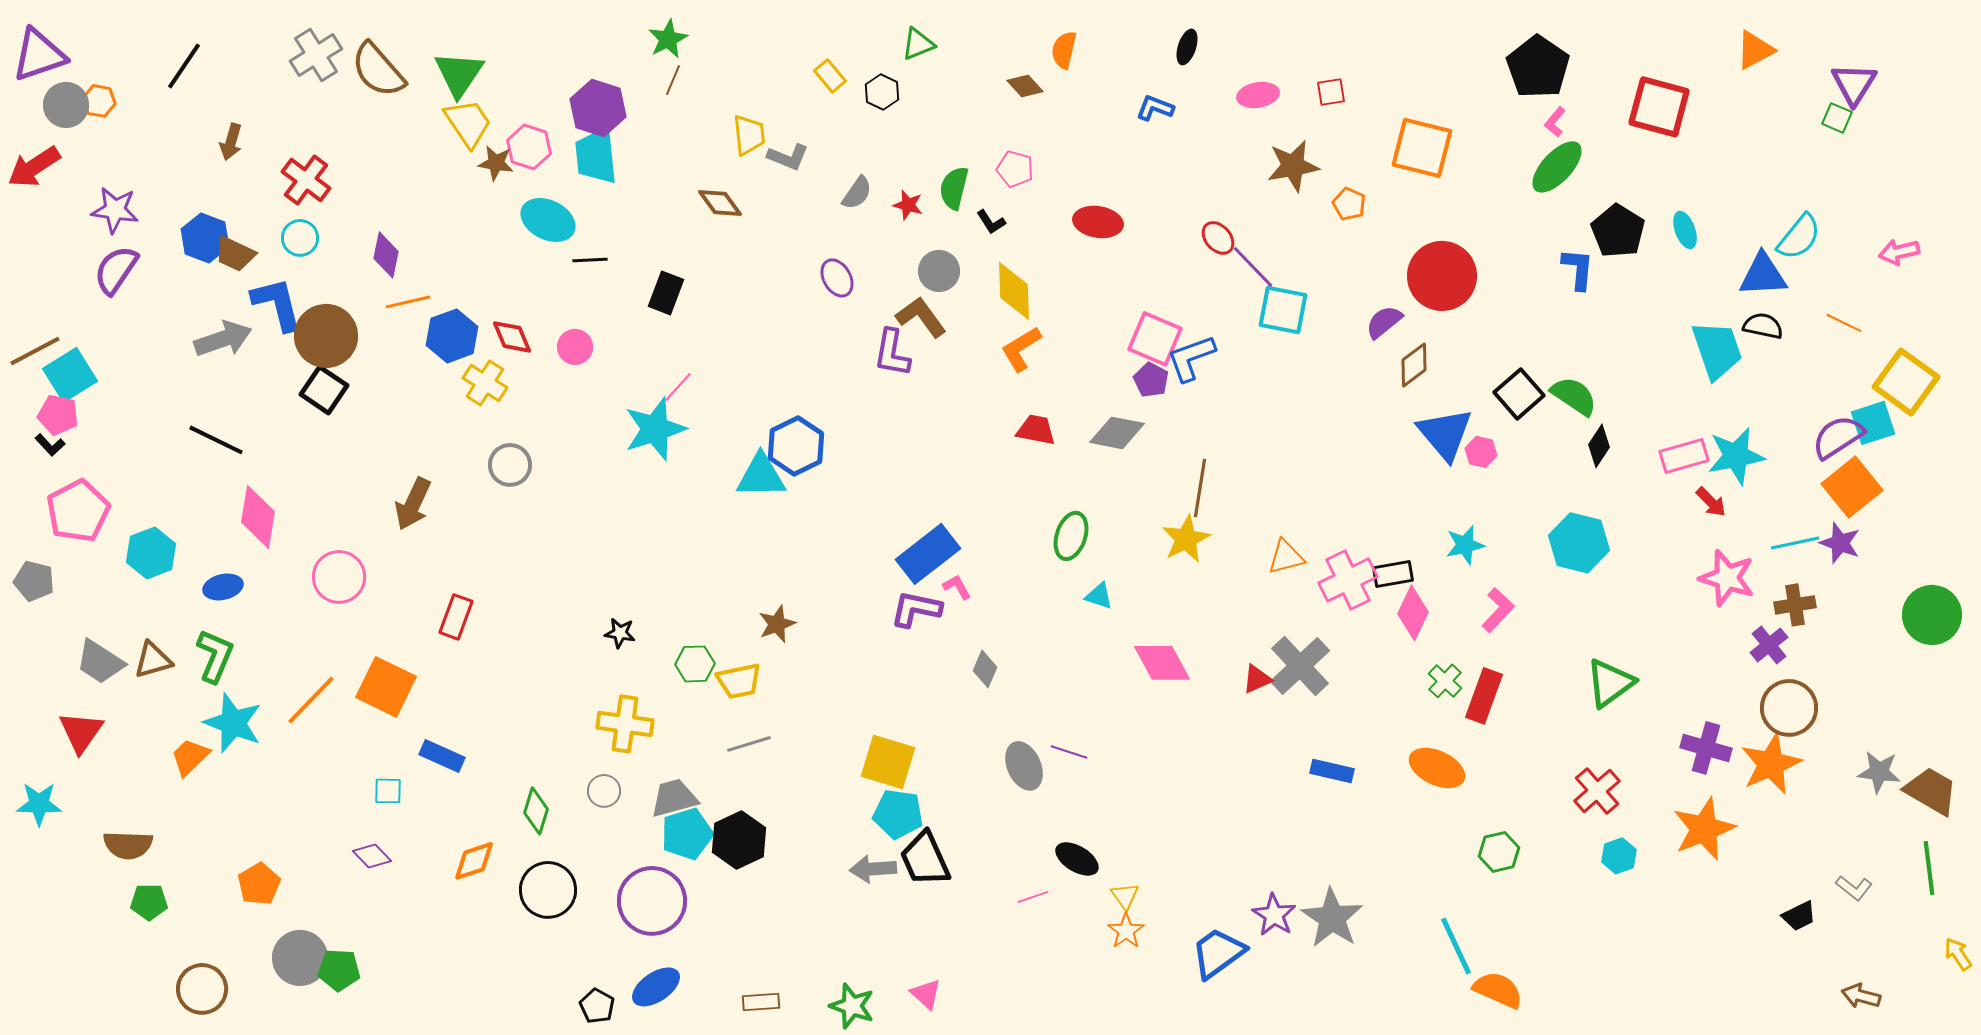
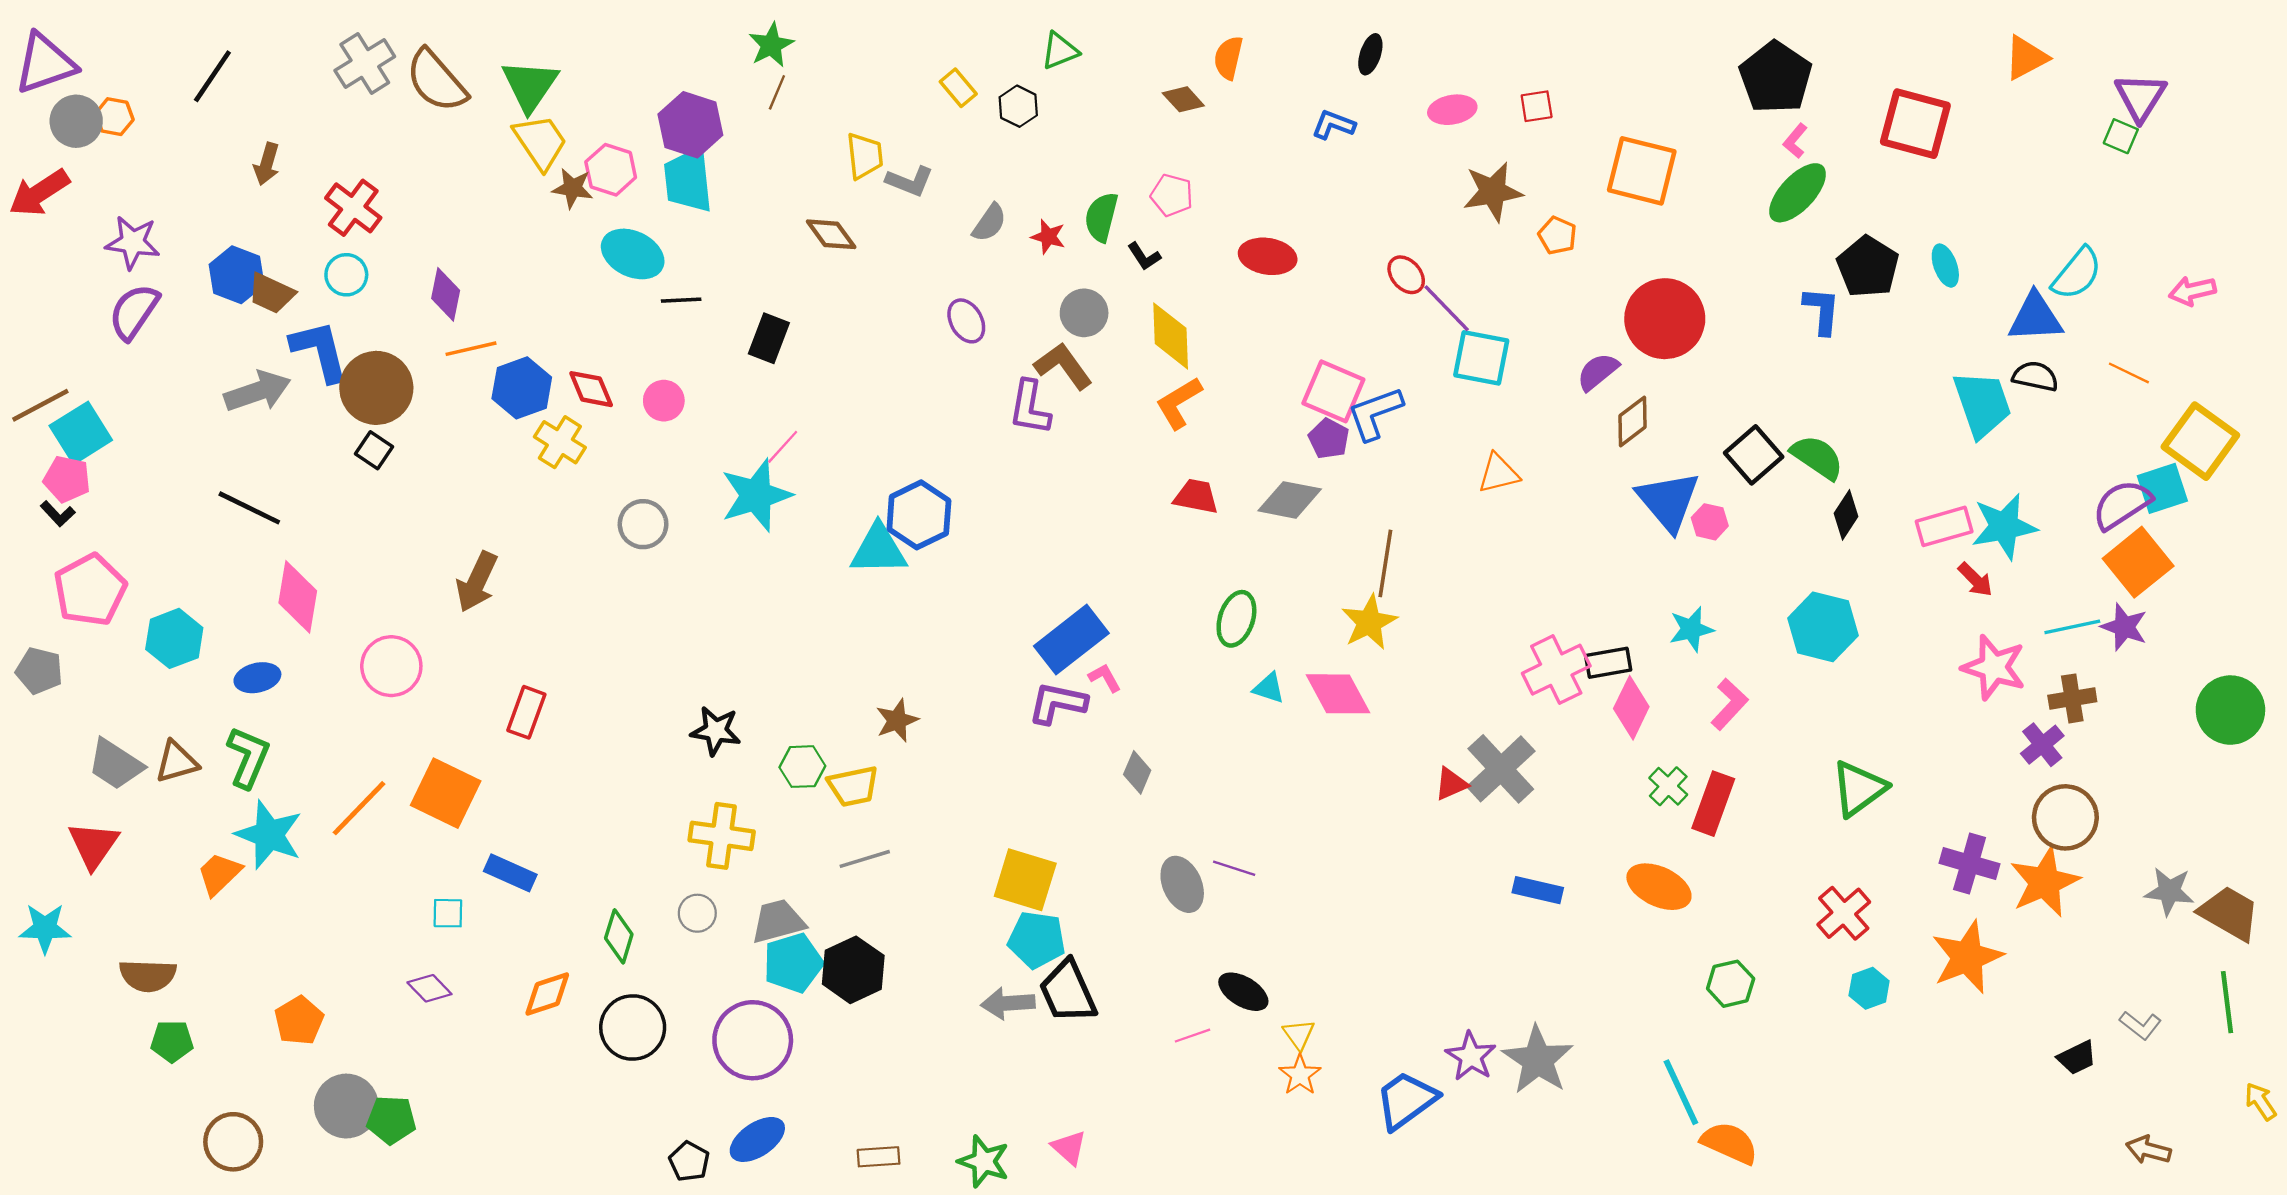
black square: (324, 390) -> (374, 450), size x0.7
gray circle: (510, 465) -> (643, 524), moved
orange triangle: (1286, 557) -> (1499, 473), moved
black star: (620, 633) -> (716, 731), size x1.4
pink diamond: (1162, 663) -> (1338, 694), moved

